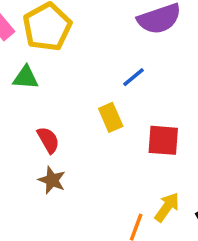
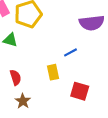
brown star: (52, 180) -> (23, 101), moved

